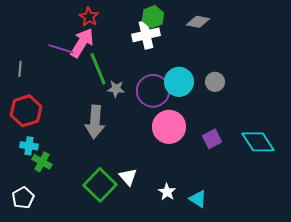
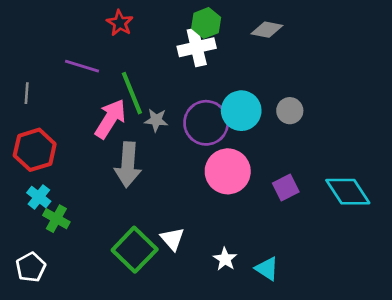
pink arrow: (82, 43) -> (110, 119), moved
cyan cross: (29, 146) -> (39, 197), turned 30

